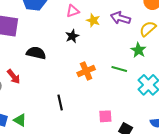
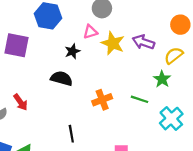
yellow star: (93, 20) -> (113, 43), size x1.5
black star: (72, 36) -> (72, 51), moved
black semicircle: (36, 53) -> (62, 78), moved

